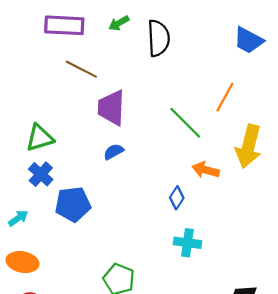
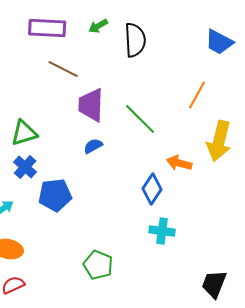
green line: (185, 123) -> (140, 119), moved
blue diamond: (177, 198) -> (152, 189), size x1.4

